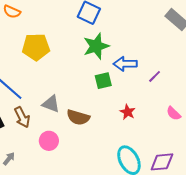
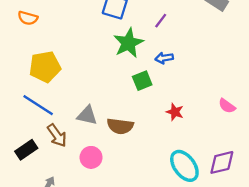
yellow pentagon: (36, 47) -> (45, 67), moved
blue arrow: (125, 64) -> (164, 58), size x0.7
purple line: (155, 76) -> (161, 21), moved

